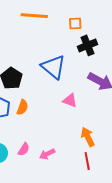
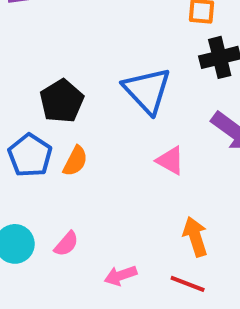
pink arrow: (47, 154) -> (121, 276), moved
red line: (87, 161) -> (188, 284), turned -66

